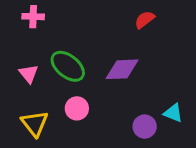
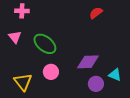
purple diamond: (122, 69) -> (88, 62), moved
pink triangle: (29, 74) -> (15, 37), moved

